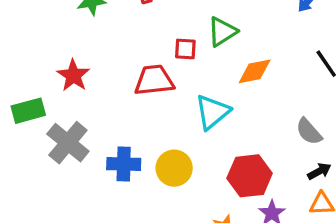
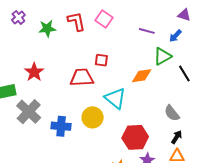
green triangle: (222, 32) -> (162, 56), moved
cyan triangle: (212, 112) -> (115, 98), turned -45
yellow circle: (174, 168) -> (93, 117), moved
black arrow: (319, 171) -> (177, 137), turned -32

